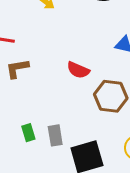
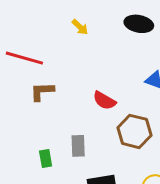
gray rectangle: (55, 135) -> (78, 146), moved

